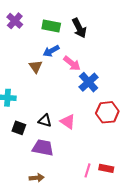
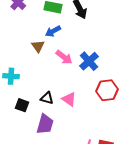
pink arrow: (72, 63) -> (64, 57), moved
purple trapezoid: (43, 148) -> (45, 124), turned 95

